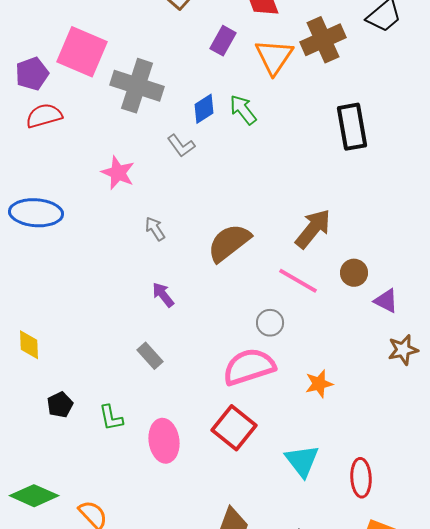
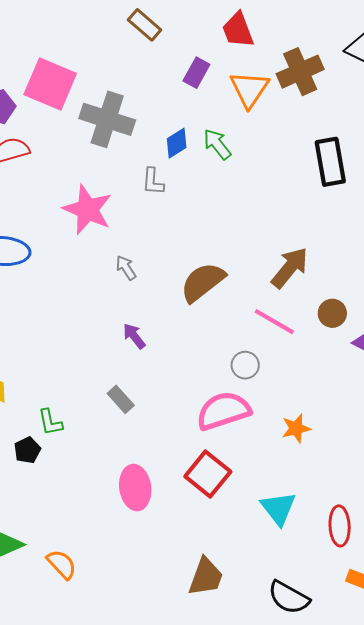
gray L-shape: (181, 146) -> (153, 182), turned 40
pink star: (118, 173) -> (88, 210), size x1.4
green L-shape: (111, 418) -> (50, 422), moved

